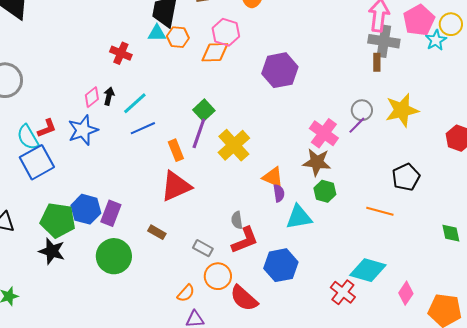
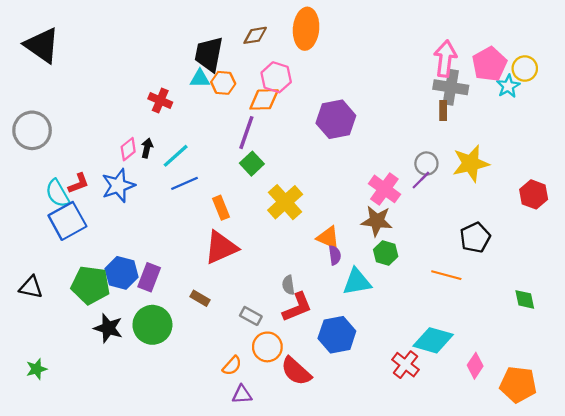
purple line: (199, 133) -> (246, 133), moved
black star: (52, 251) -> (108, 328), moved

